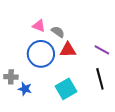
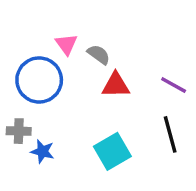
pink triangle: (39, 26) -> (66, 44), turned 32
blue circle: (41, 54) -> (39, 80), moved

